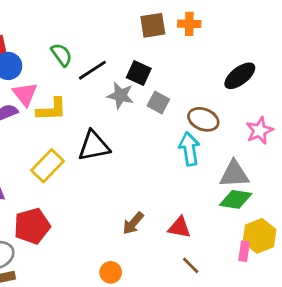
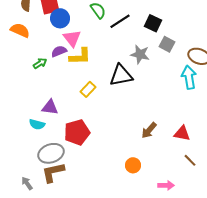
gray star: (120, 95) -> (140, 54), moved
yellow L-shape: (52, 110) -> (80, 56), moved
yellow rectangle: (47, 166) -> (88, 89), size x0.7

